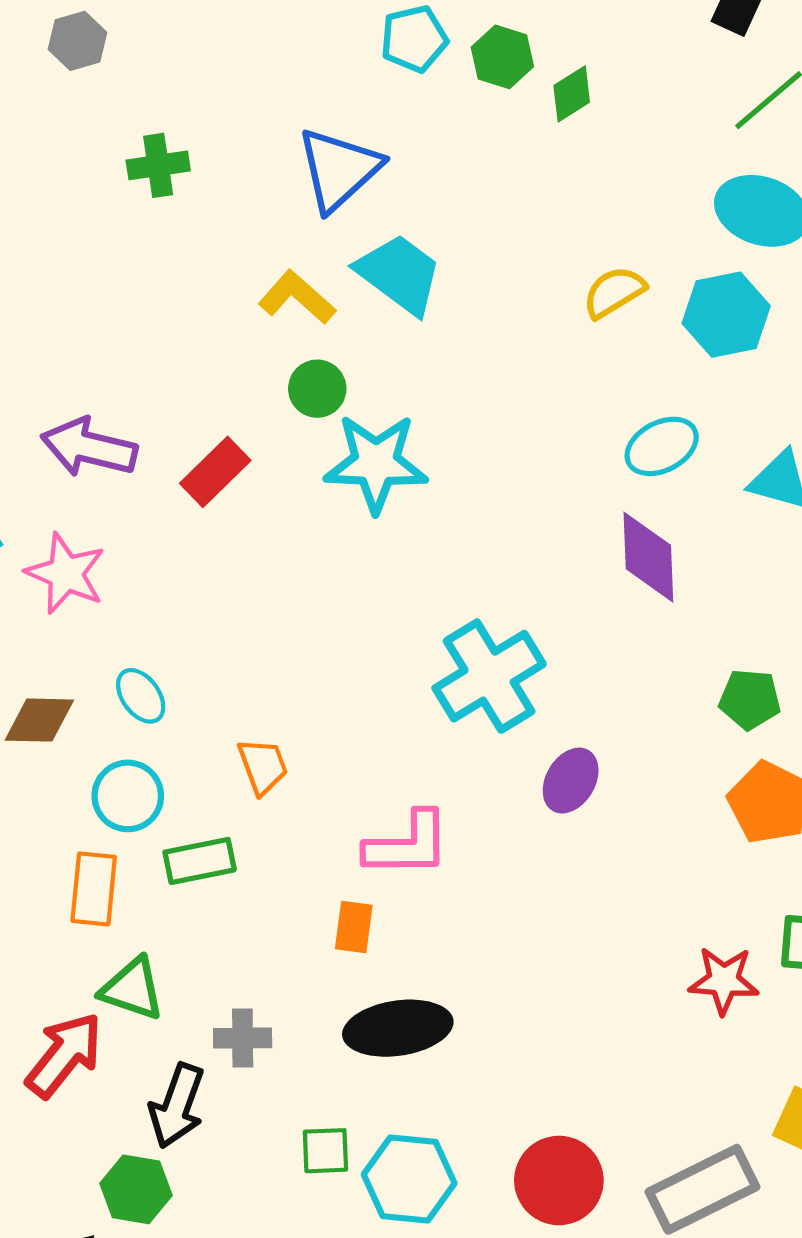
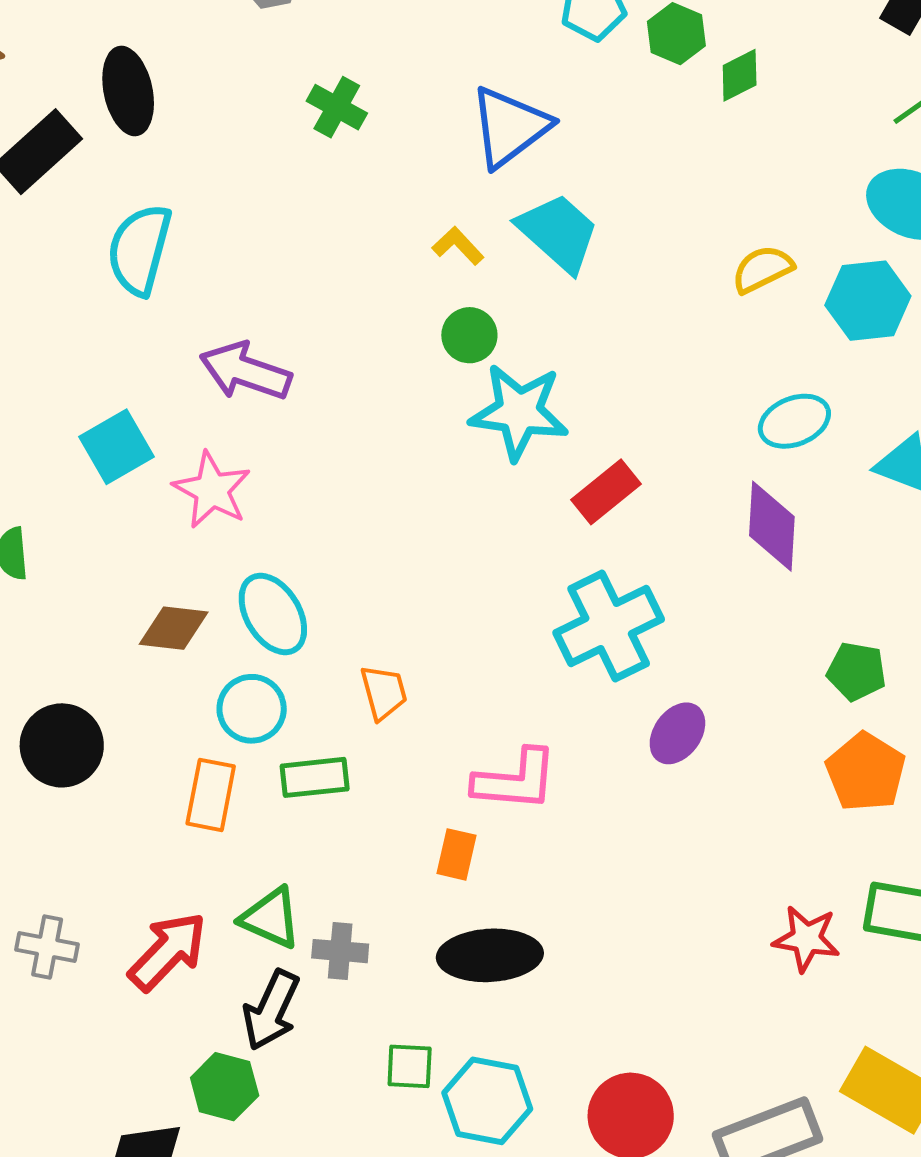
green cross: (158, 165) -> (337, 107), turned 32
yellow L-shape: (297, 297) -> (458, 246), size x0.7
red rectangle: (215, 472) -> (606, 492), moved
cyan ellipse: (141, 696) -> (273, 614), size x1.5
green triangle: (132, 989) -> (271, 918), moved

